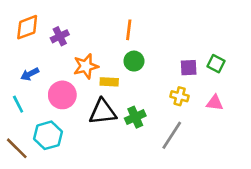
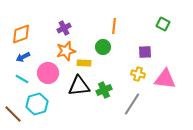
orange diamond: (27, 27) -> (21, 34), moved
orange line: (129, 30) -> (114, 26), moved
purple cross: (60, 36) -> (64, 28), moved
green square: (216, 64) -> (163, 24), moved
pink triangle: (215, 103) -> (165, 79), size x1.6
cyan line: (18, 104) -> (22, 79), moved, turned -32

